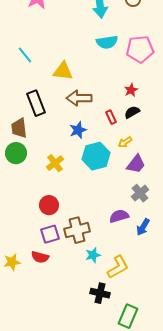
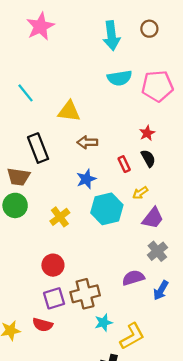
brown arrow: (79, 98) -> (87, 142), size x0.7
black semicircle: (132, 112) -> (148, 158), turned 91
brown trapezoid: (19, 128) -> (19, 177), turned -75

